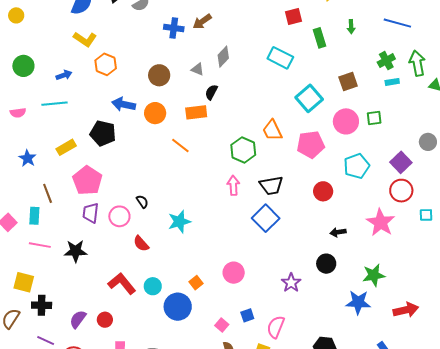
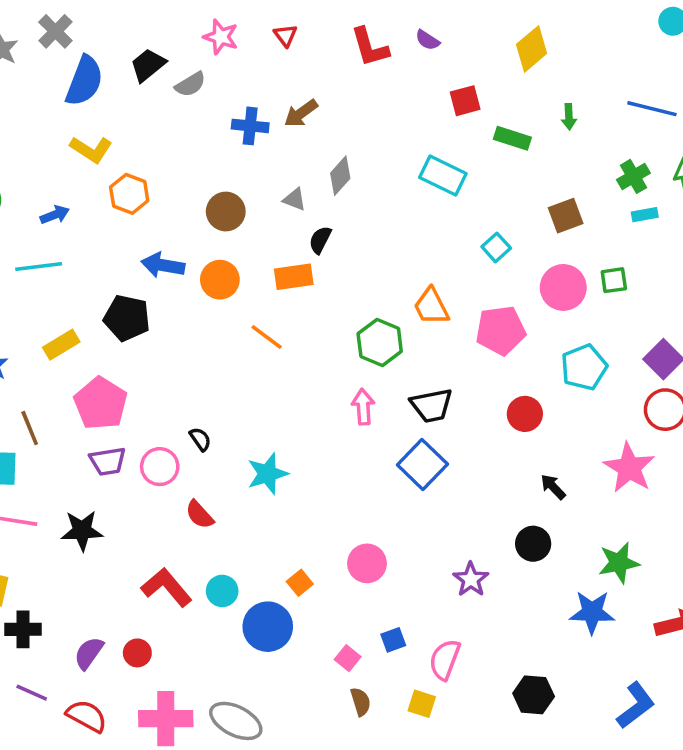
green rectangle: (319, 38) -> (512, 138), turned -54
cyan square: (309, 98) -> (496, 247), size x0.6
purple trapezoid: (91, 213) -> (108, 461), turned -105
black arrow: (338, 232) -> (553, 487), turned 56

